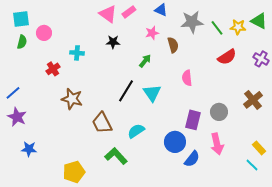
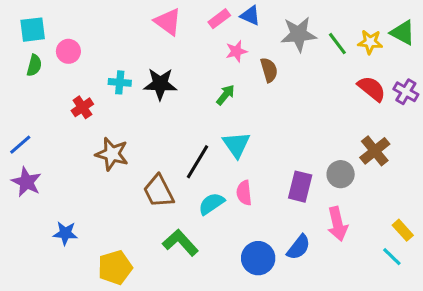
pink rectangle: (129, 12) -> (219, 19), moved
black star: (113, 42) -> (160, 84), moved, size x1.5
red semicircle: (227, 57) -> (372, 89), moved, turned -108
pink semicircle: (187, 78) -> (244, 193), moved
black line: (126, 91) -> (197, 162), moved
brown cross: (253, 100) -> (375, 151), moved
blue circle: (175, 142) -> (258, 258), moved
blue star: (29, 149) -> (65, 233), moved

